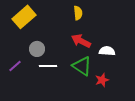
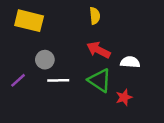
yellow rectangle: (24, 17) -> (29, 21), turned 55

